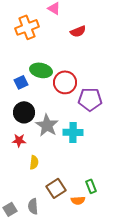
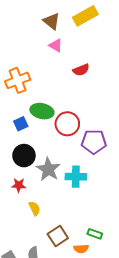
orange cross: (27, 27) -> (18, 80), moved
yellow semicircle: (34, 162) -> (35, 208), turned -32
green rectangle: (91, 186) -> (95, 234), turned -48

